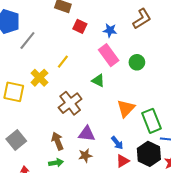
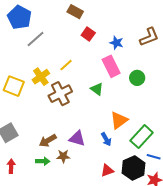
brown cross: (70, 103) -> (60, 94), moved
green rectangle: (151, 121) -> (142, 137), turned 55
brown arrow: (57, 141) -> (48, 141), turned -108
blue arrow: (117, 143) -> (106, 139), moved
brown star: (85, 155) -> (63, 156), moved

